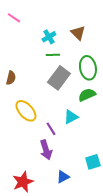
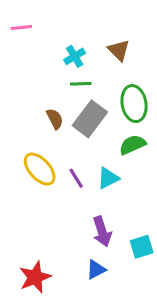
pink line: (14, 18) -> (21, 27), turned -40
brown semicircle: (11, 78) -> (55, 119), moved, turned -40
purple line: (51, 129) -> (76, 178), moved
purple arrow: (46, 150) -> (102, 231), moved

